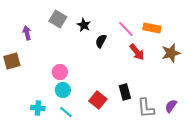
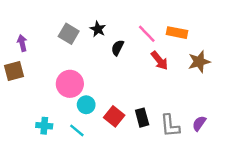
gray square: (58, 19) -> (69, 34), moved
purple arrow: (27, 33) -> (22, 43), moved
pink circle: (60, 72) -> (70, 84), size x1.5
cyan circle: (63, 90) -> (86, 105), moved
black rectangle: (125, 92) -> (142, 118), moved

